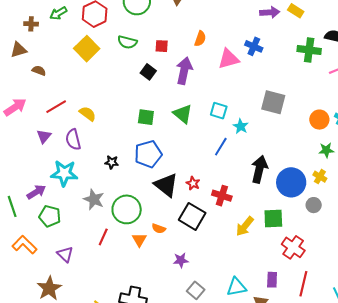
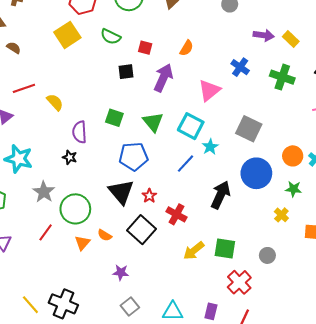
green cross: (309, 50) -> (282, 77), moved
pink triangle: (229, 59) -> (209, 90), moved, turned -35
black square: (148, 72) -> (126, 72), turned 35
cyan square: (219, 111) -> (191, 126), size x1.4
purple semicircle: (73, 140) -> (80, 132), moved
blue pentagon: (148, 154) -> (133, 156), moved
blue circle: (291, 182) -> (256, 173), moved
gray circle: (314, 205) -> (267, 255), moved

